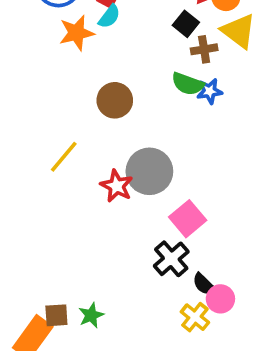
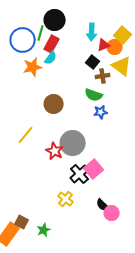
blue star: (210, 91) -> (101, 112), moved
black cross: (171, 259) -> (80, 174), moved
brown square: (56, 315) -> (22, 222), turned 32
green star: (91, 315) -> (44, 230), moved
yellow cross: (195, 317) -> (66, 199), moved

